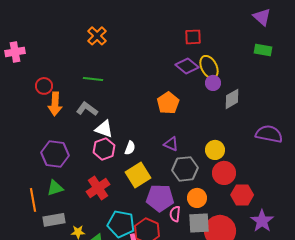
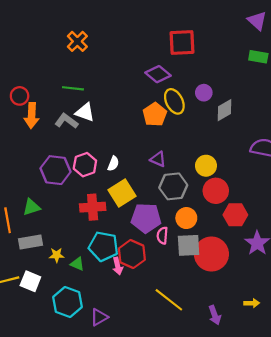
red square: (193, 37) -> (182, 43), size x1.5
purple diamond: (187, 66) -> (158, 74), moved
yellow ellipse: (209, 67) -> (174, 101), moved
white triangle: (104, 129) -> (85, 112), moved
purple hexagon: (55, 154) -> (56, 170), moved
red cross: (98, 188) -> (93, 207), moved, turned 30

